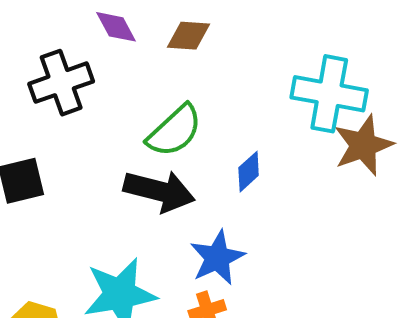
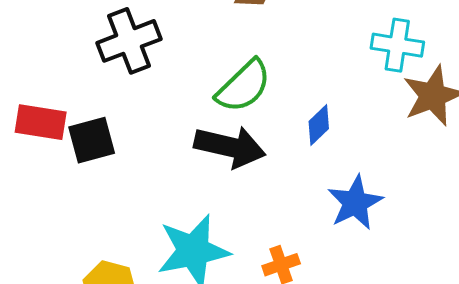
cyan cross: (329, 94) -> (397, 45), size x0.7
blue star: (217, 258) -> (355, 203), moved

